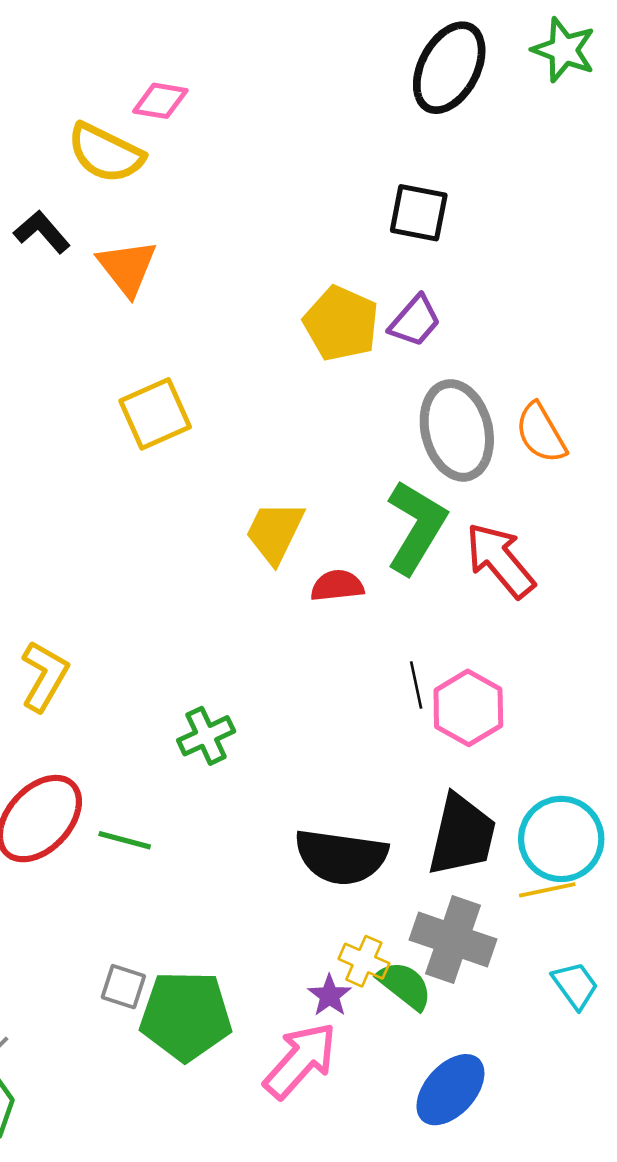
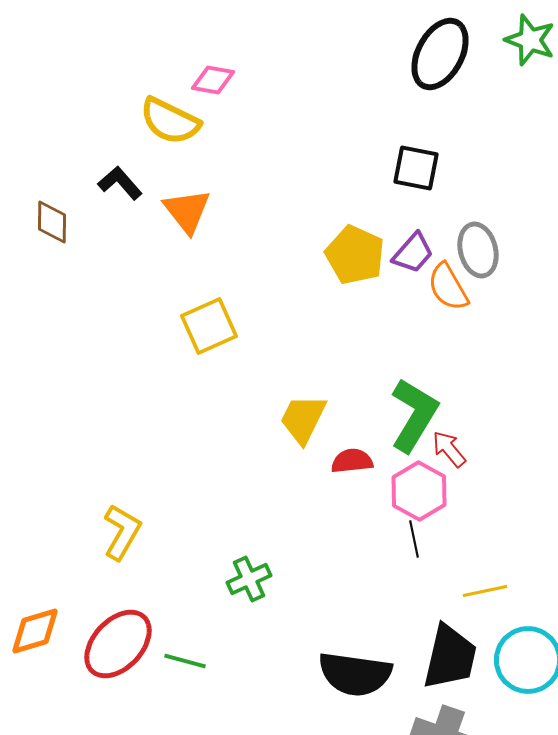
gray ellipse: (457, 430) -> (478, 250), moved, size x0.7
orange semicircle: (541, 433) -> (448, 287), moved
red arrow: (500, 560) -> (449, 449), moved, size x0.6
pink hexagon: (468, 708) -> (419, 491), moved
yellow line: (547, 890) -> (485, 591), moved

